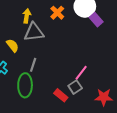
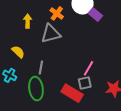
gray triangle: (34, 32) -> (51, 34), moved
gray square: (75, 87) -> (85, 83), turned 32
red rectangle: (61, 95) -> (72, 93), size x1.5

